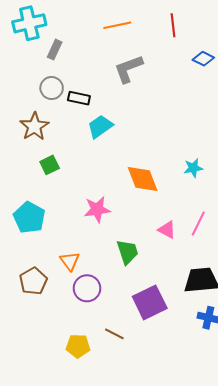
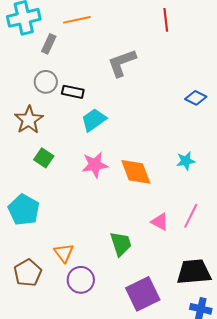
orange line: (117, 25) -> (77, 20), moved
blue diamond: (203, 59) -> (196, 98), moved
green square: (50, 165) -> (44, 158), turned -30
pink star: (97, 209) -> (95, 165), moved

